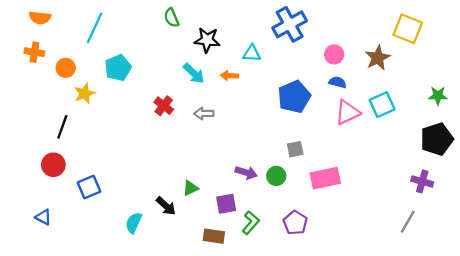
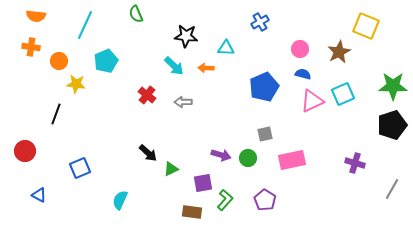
green semicircle: (171, 18) -> (136, 14), moved
blue cross: (290, 24) -> (260, 22), size x0.6
yellow star: (85, 93) -> (76, 84), turned 30
green star: (438, 96) -> (393, 86), size x1.6
red circle: (53, 165) -> (25, 151), moved
purple cross: (422, 181) -> (355, 163), moved
black arrow: (166, 206) -> (148, 153), moved
gray line: (408, 222) -> (392, 189), moved

